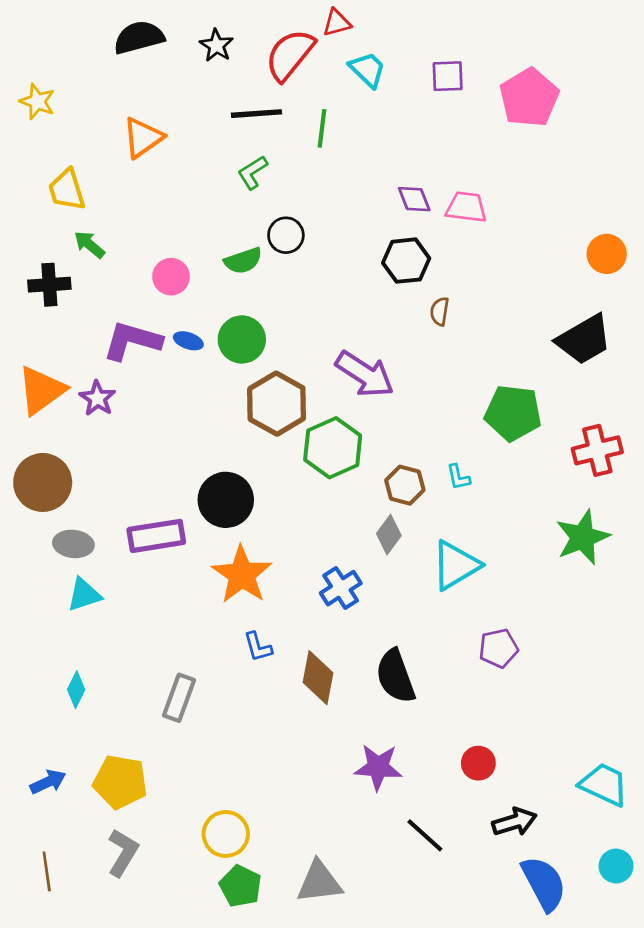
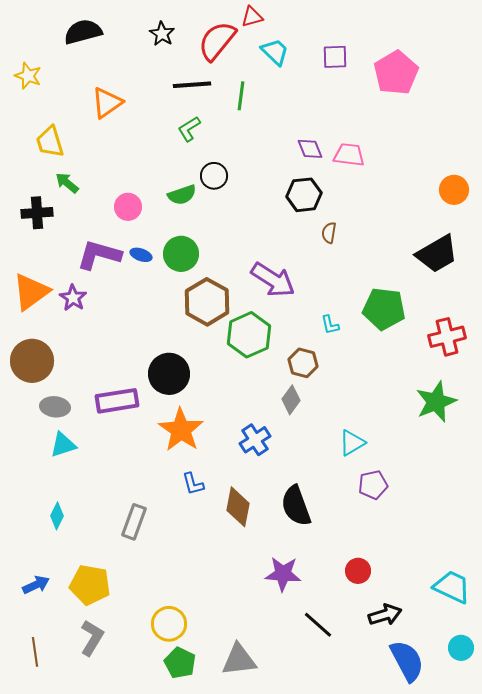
black semicircle: (139, 37) -> (83, 32), moved
cyan L-shape: (458, 477) -> (330, 325), moved
cyan triangle: (456, 565) -> (352, 443), moved, size x0.7

